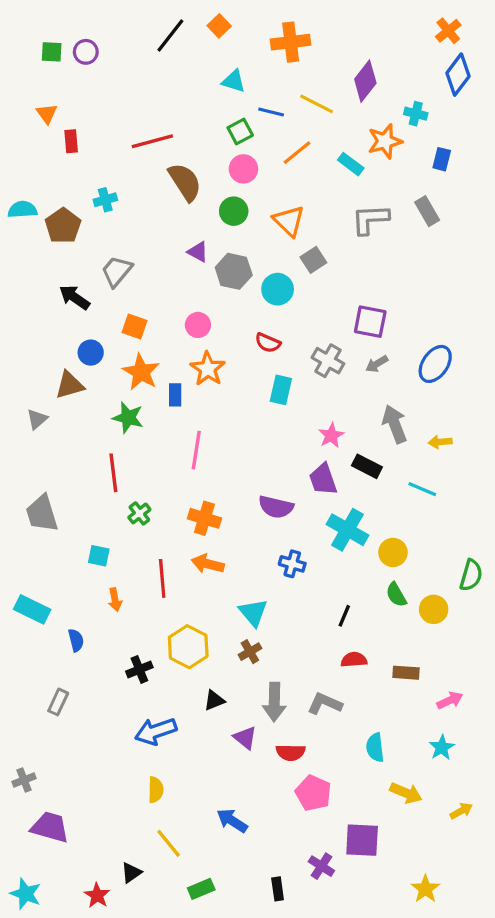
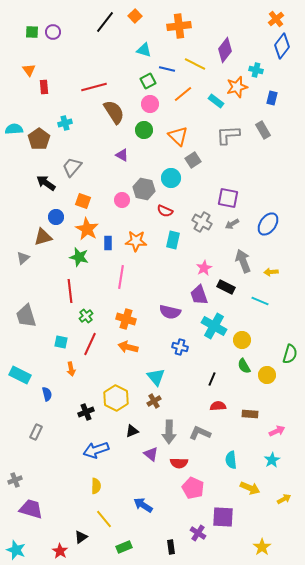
gray hexagon: (234, 271) -> (144, 189), moved
orange star: (208, 369) -> (136, 241), moved, turned -30
red line: (162, 578) -> (90, 344), moved, turned 30

